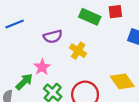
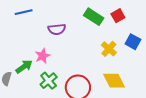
red square: (115, 12) -> (118, 16), turned -32
yellow cross: (78, 51) -> (109, 49), moved

